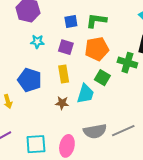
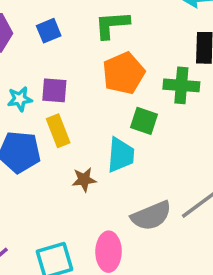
blue square: (71, 21) -> (49, 31), moved
cyan star: (37, 42) -> (20, 99), moved
purple square: (66, 47) -> (54, 90), moved
yellow rectangle: (64, 74) -> (58, 131), moved

